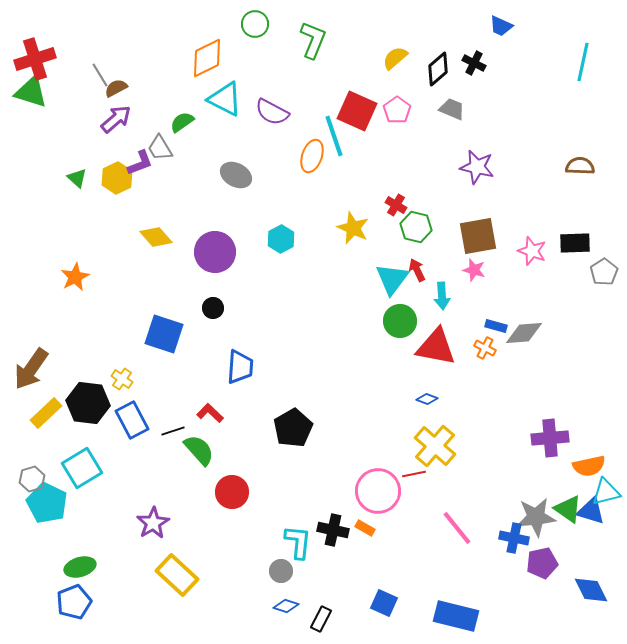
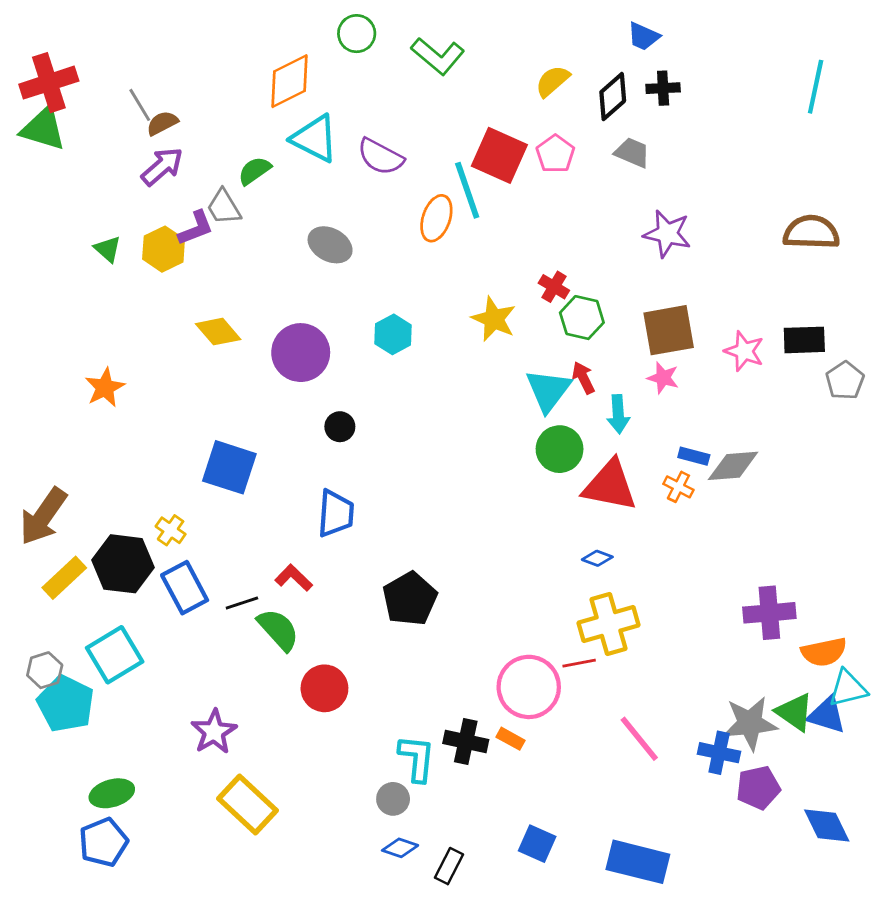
blue trapezoid: (501, 26) -> (643, 36), moved
green L-shape: (313, 40) -> (438, 56), turned 108
black cross: (474, 63) -> (663, 88), turned -30
brown semicircle: (580, 166) -> (811, 232), size x1.4
black circle: (213, 308) -> (340, 427), moved
yellow cross: (435, 446) -> (608, 624), turned 33

